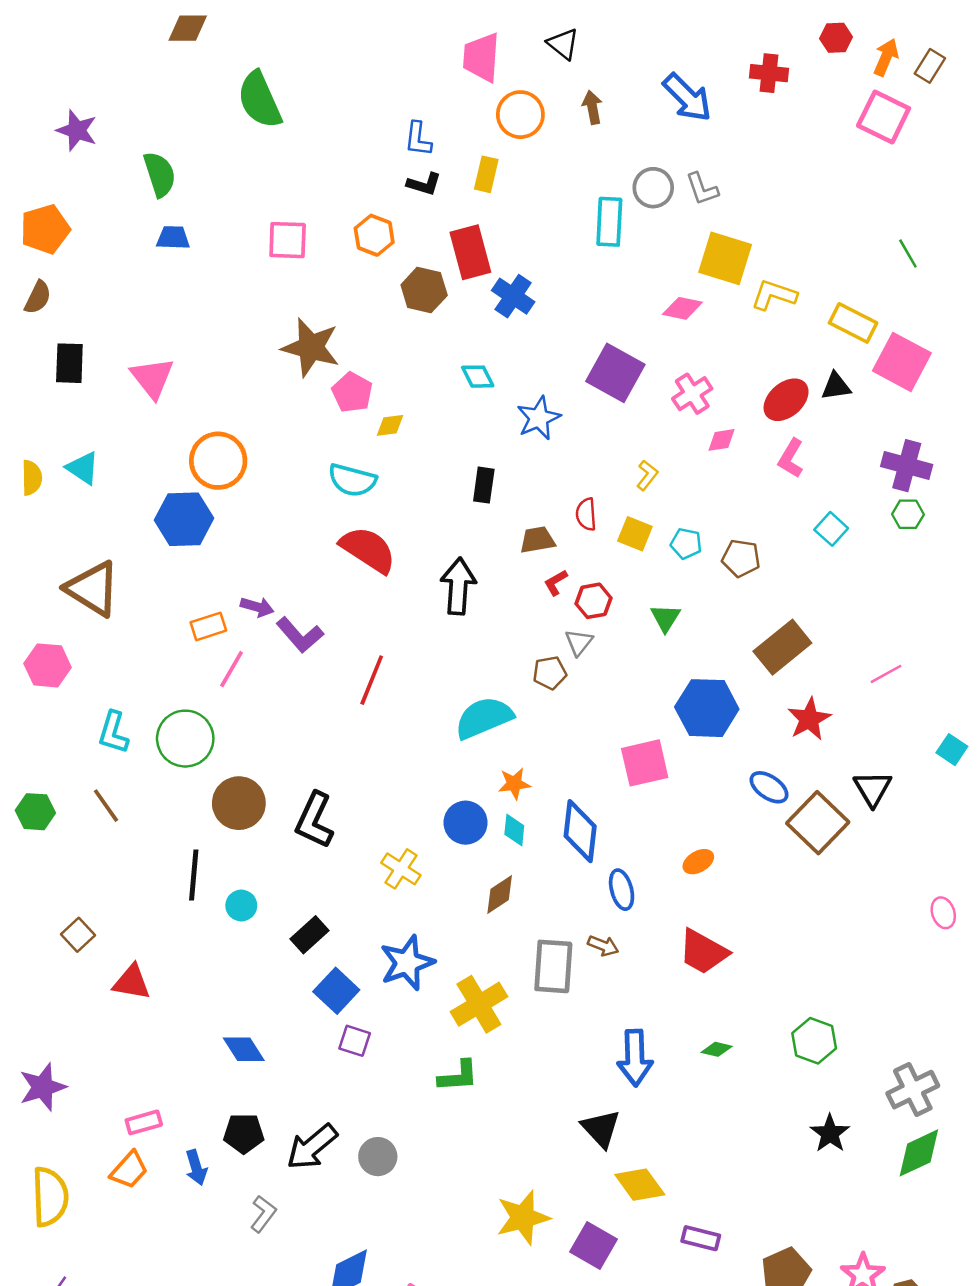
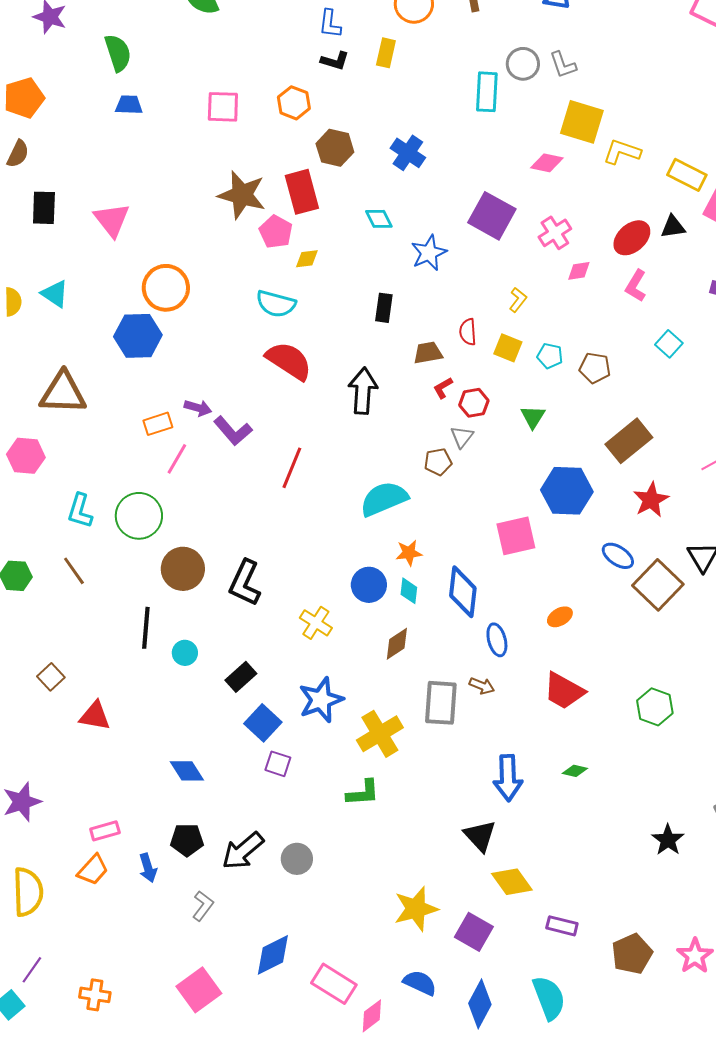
red rectangle: (470, 252) -> (302, 192), moved
brown triangle: (93, 589) -> (63, 393), turned -30
green hexagon: (814, 1041) -> (655, 707), moved

